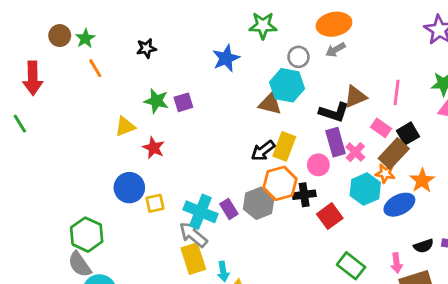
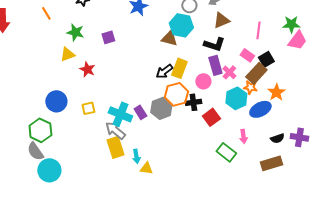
brown triangle: (355, 97) -> (221, 20), moved
green star: (156, 101) -> (75, 32), moved
blue circle: (129, 188) -> (56, 101), moved
pink arrow: (397, 263) -> (243, 136), moved

